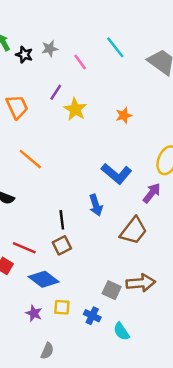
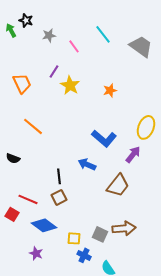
black star: (24, 55) -> (26, 20), moved
blue arrow: (96, 205) -> (87, 164), turned 132
yellow square: (62, 307) -> (74, 238), moved

